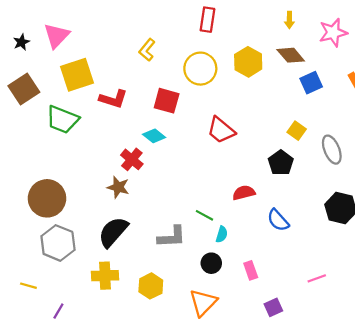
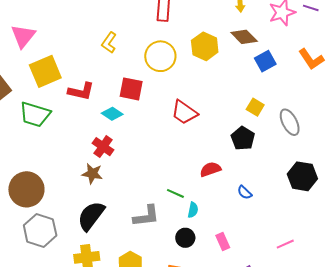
cyan diamond: (154, 136) -> (112, 114), moved
blue semicircle: (278, 220) -> (245, 192), size x0.7

